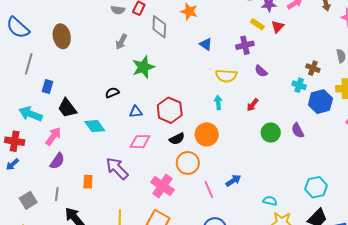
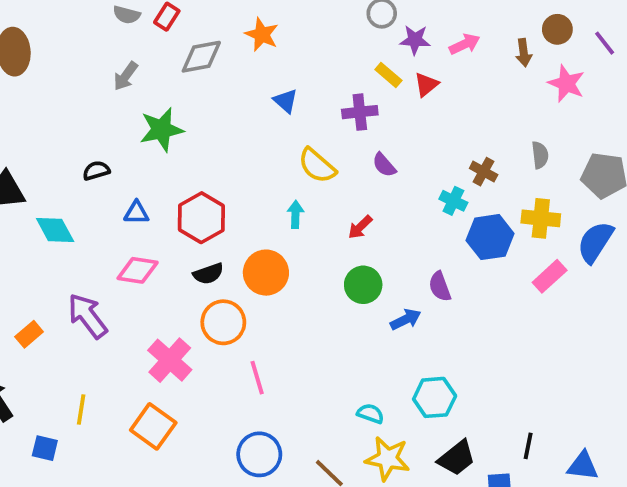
gray diamond: (159, 27) -> (201, 57), turned 70
yellow semicircle: (226, 76) -> (317, 166), turned 30
green circle: (271, 133) -> (363, 285), moved
blue arrow: (233, 181) -> (406, 319), moved
orange rectangle: (88, 182) -> (29, 334), turned 40
cyan hexagon: (316, 187) -> (435, 397), moved

